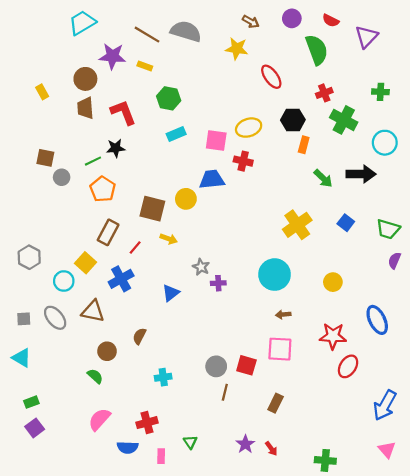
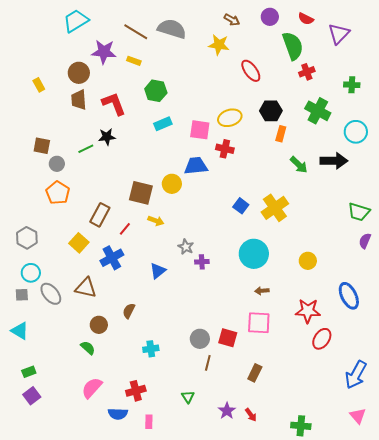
red cross: (324, 93) -> (307, 72), moved
orange pentagon: (103, 189) -> (58, 193), moved
blue square: (346, 223) -> (241, 206), moved
cyan circle: (64, 281) -> (31, 273), moved
green triangle: (190, 442) -> (188, 397), moved

